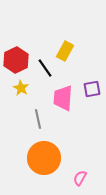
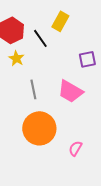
pink trapezoid: (63, 98) -> (70, 91), moved, turned -64

